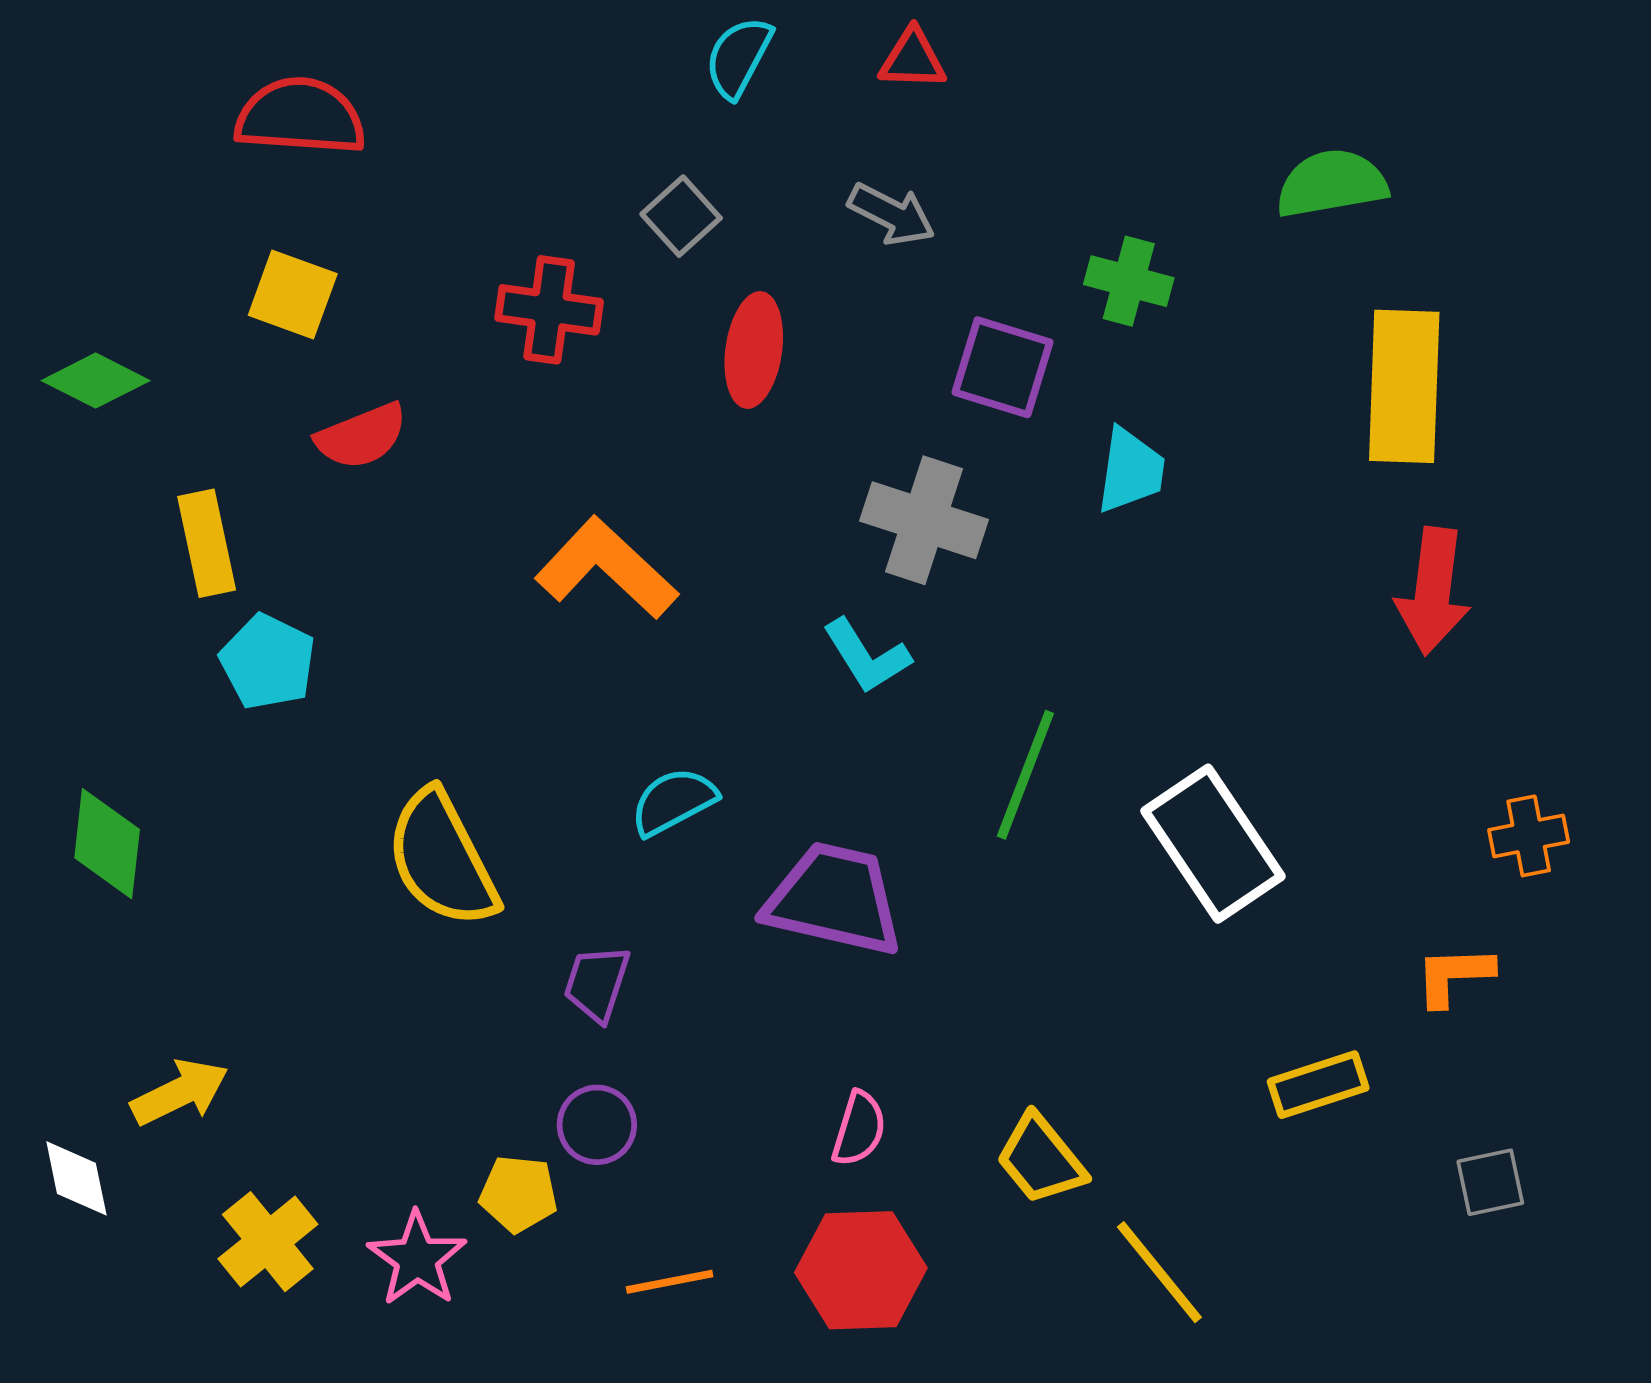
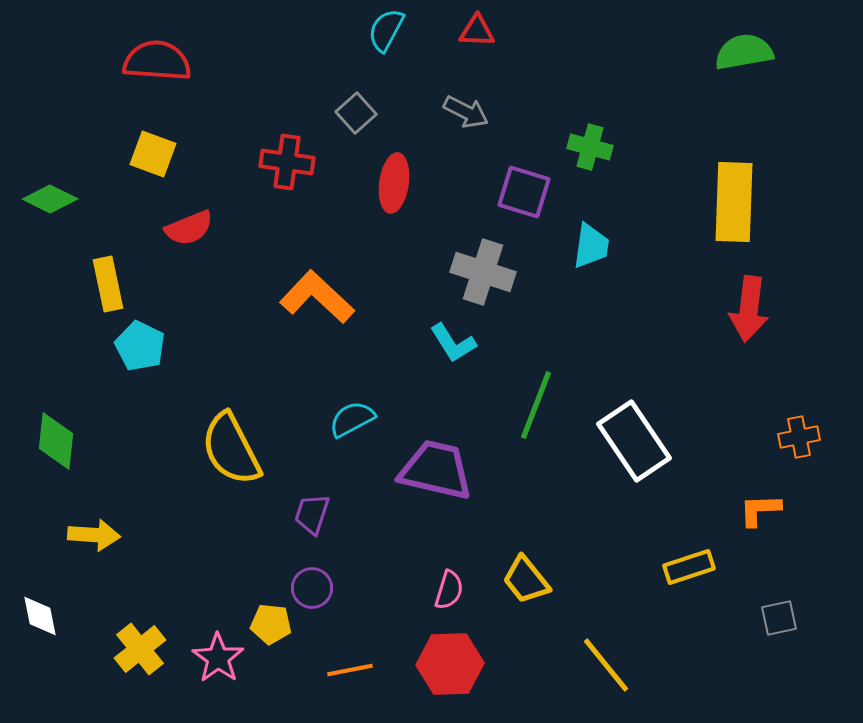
green semicircle: (1332, 184) -> (744, 52), moved
yellow arrow: (180, 1092) -> (94, 535), moved, turned 30
yellow trapezoid: (1041, 1159) -> (526, 580), moved

